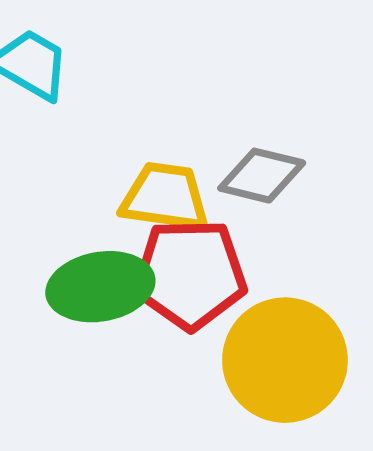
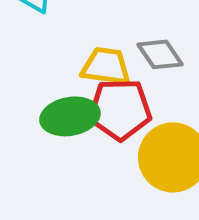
gray diamond: (262, 176) -> (160, 54), turned 42

